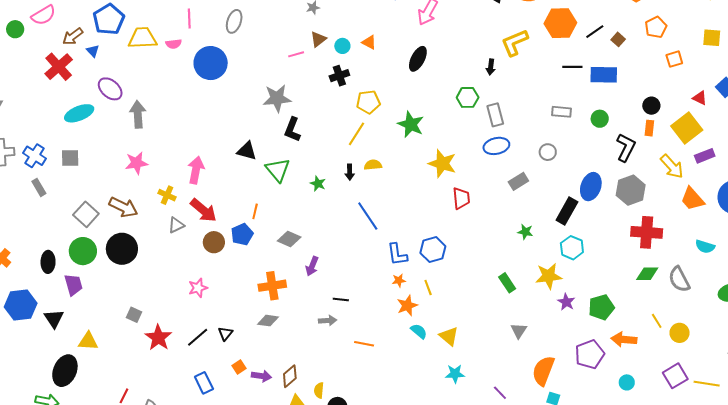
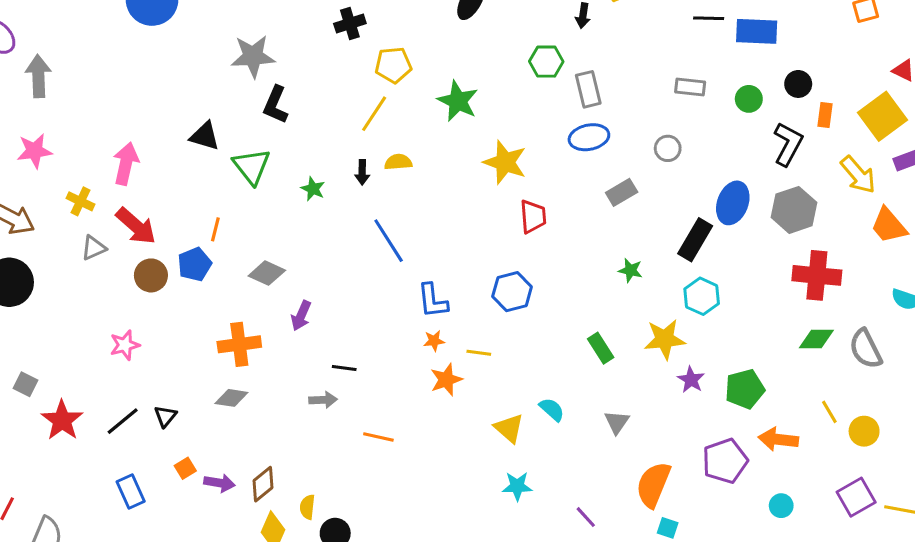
black circle: (651, 106) -> (798, 84), moved
blue hexagon: (433, 250) -> (512, 292), moved
yellow line: (428, 288) -> (479, 353), turned -63
cyan semicircle: (419, 331) -> (552, 409), moved

